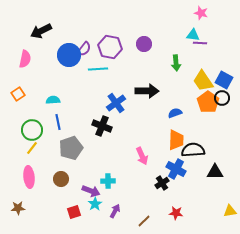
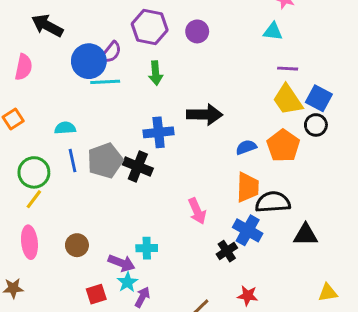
black arrow: (41, 31) -> (47, 26), turned 55
purple line: (200, 43) -> (288, 69), moved
purple circle: (144, 44) -> (197, 31), moved
purple hexagon: (110, 47) -> (150, 27), moved
green arrow: (176, 63) -> (156, 73), moved
cyan line: (98, 69) -> (105, 82), moved
orange pentagon: (208, 102) -> (283, 146), moved
blue cross: (116, 103) -> (159, 132), turned 30
gray pentagon: (71, 148) -> (105, 161), moved
purple arrow: (115, 211) -> (142, 297), moved

